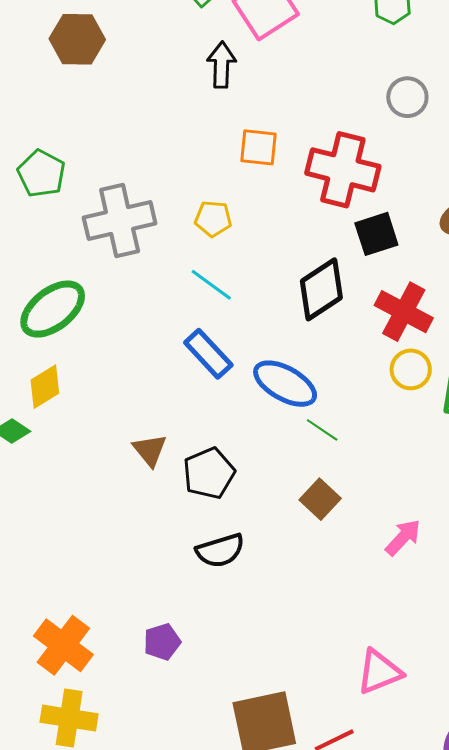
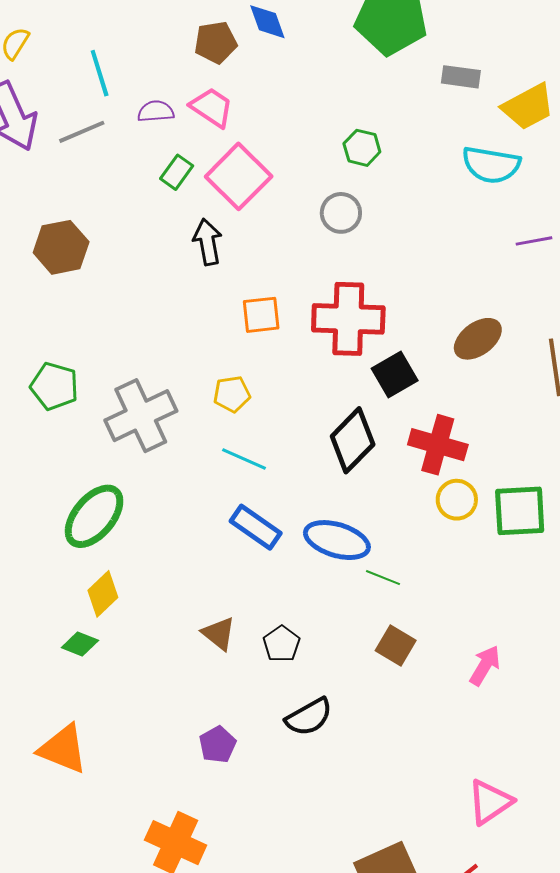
gray circle: (407, 97) -> (341, 213), moved
black pentagon: (209, 473) -> (281, 644), size x0.7
purple pentagon: (162, 642) -> (218, 745), moved

